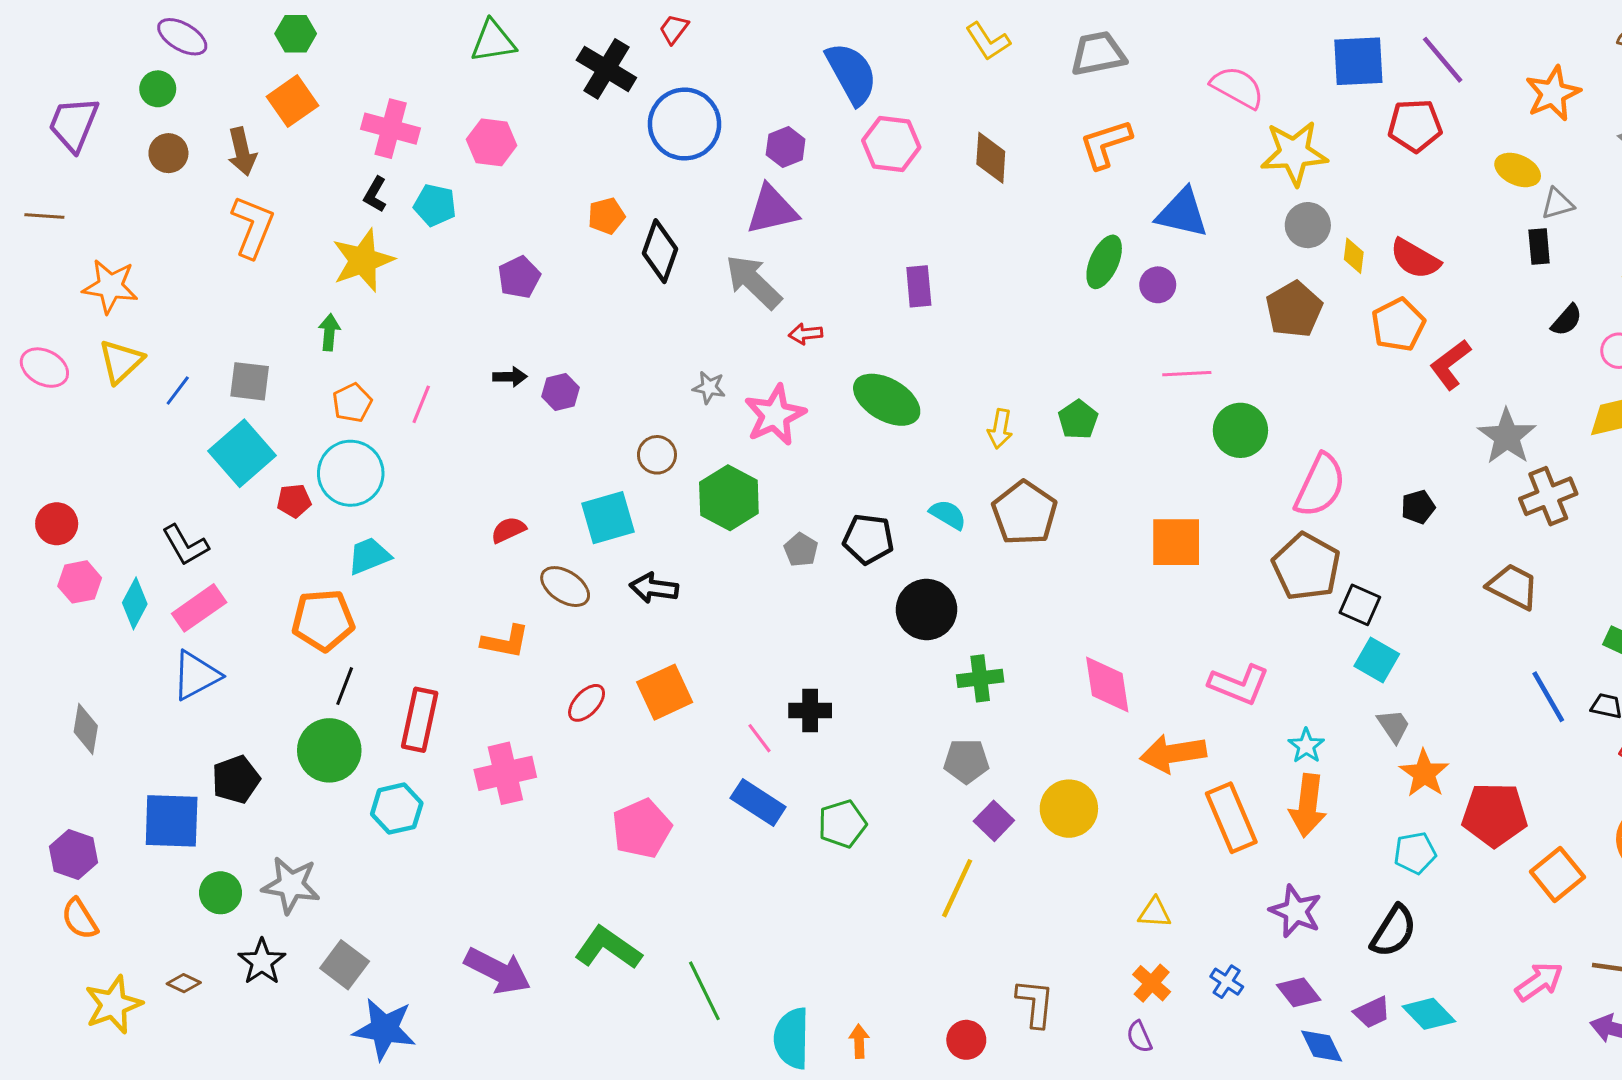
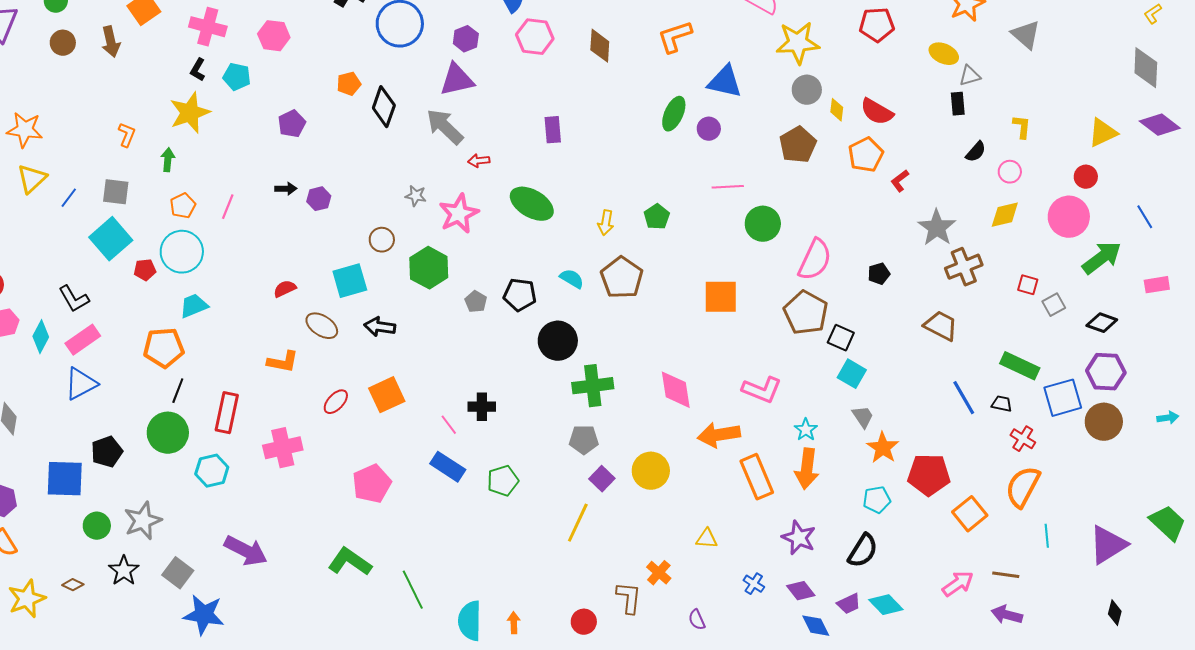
orange L-shape: (253, 227) -> (127, 135), moved, size x0.6
red L-shape: (1450, 364) -> (900, 181), size x0.7
green cross: (980, 678) -> (593, 386), size x1.4
gray star: (291, 885) -> (143, 521), turned -30
purple arrow: (498, 971) -> (246, 551), moved
orange cross: (1152, 983) -> (659, 573), moved

